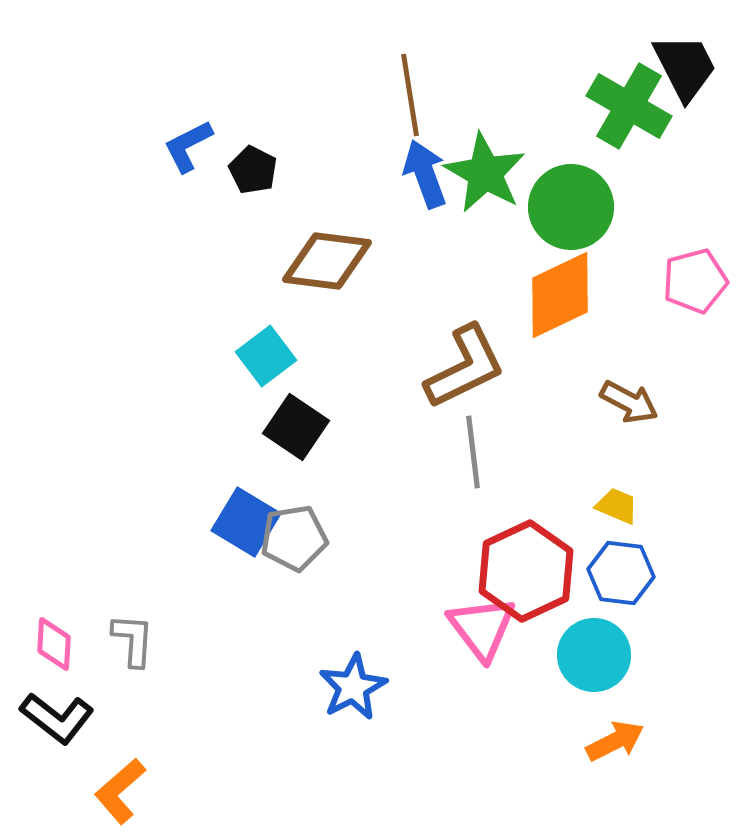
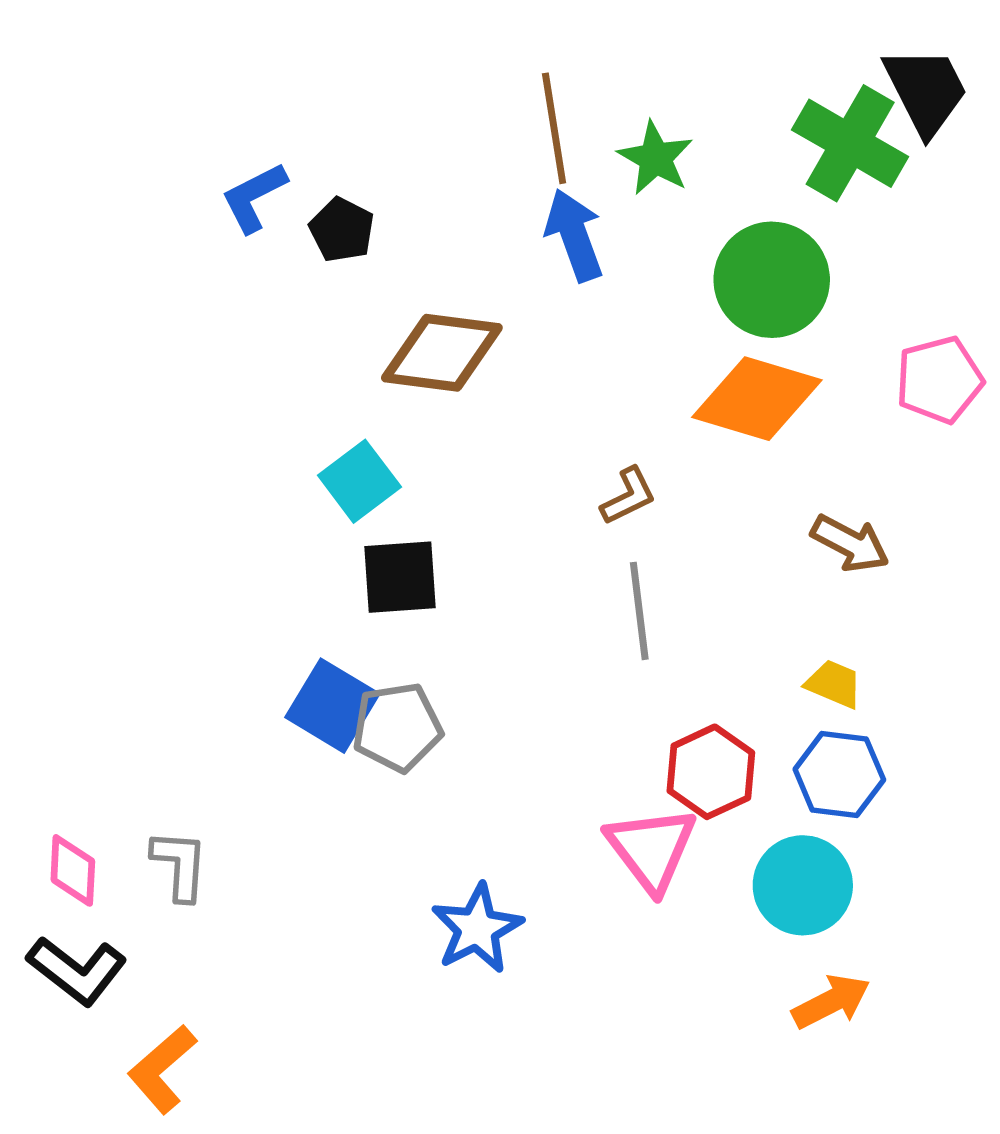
green star: (485, 173) -> (655, 158), moved, size x0.7
orange diamond: (560, 295) -> (757, 399), turned 42
brown L-shape: (465, 367) -> (628, 496), size x0.5
black square: (296, 427) -> (400, 577), turned -38
red hexagon: (526, 571) -> (711, 772), size x0.7

